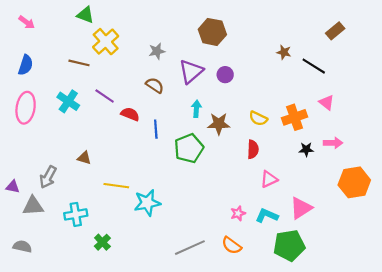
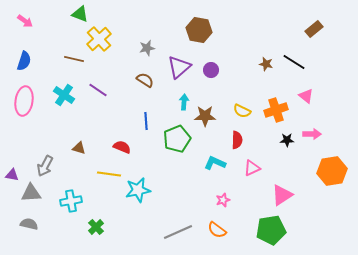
brown star: (284, 52) -> (266, 64), moved
red semicircle: (130, 114) -> (122, 147), moved
cyan L-shape: (267, 216) -> (215, 163), moved
gray semicircle: (22, 246) -> (29, 224), moved

